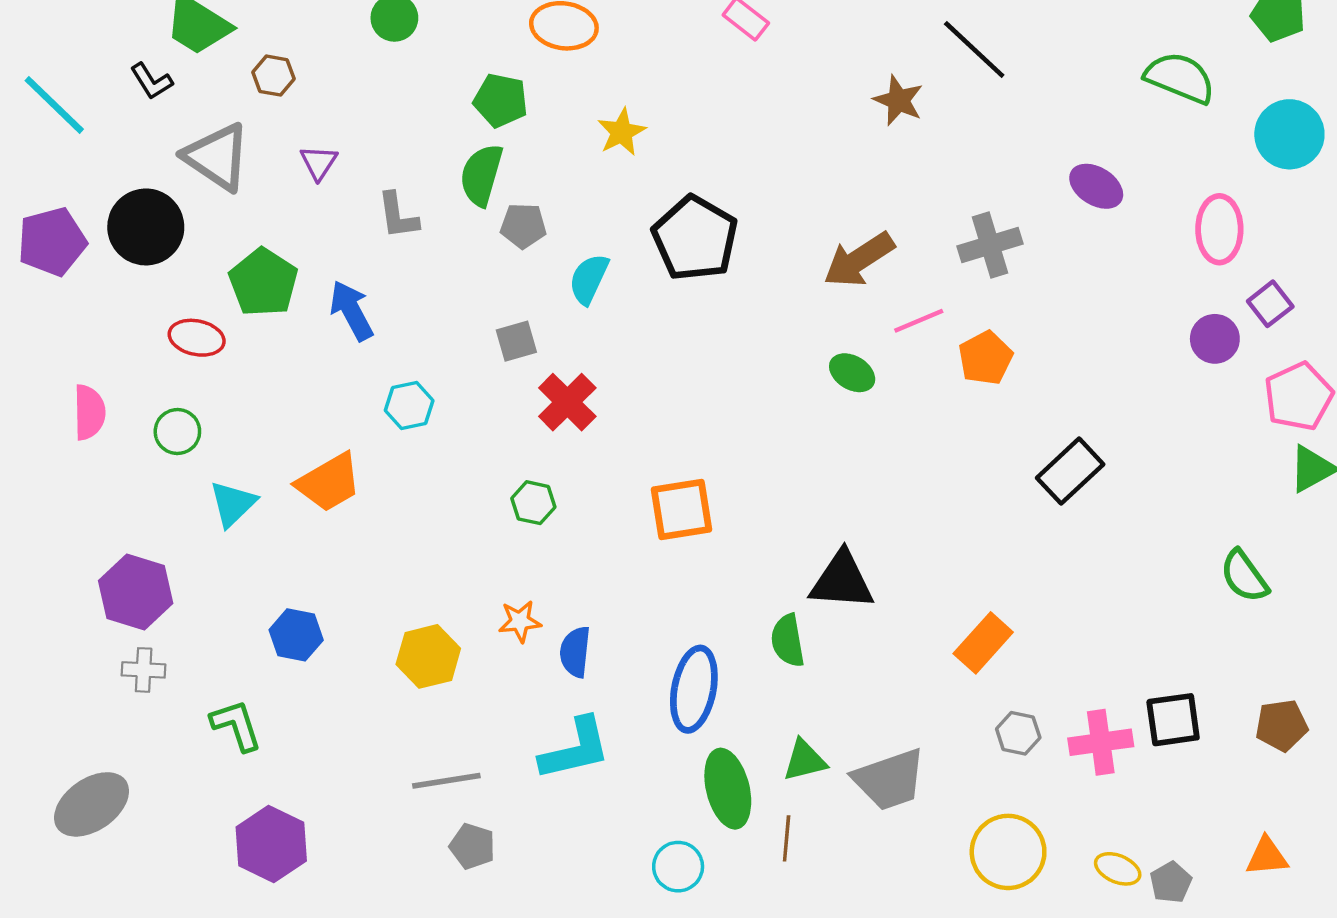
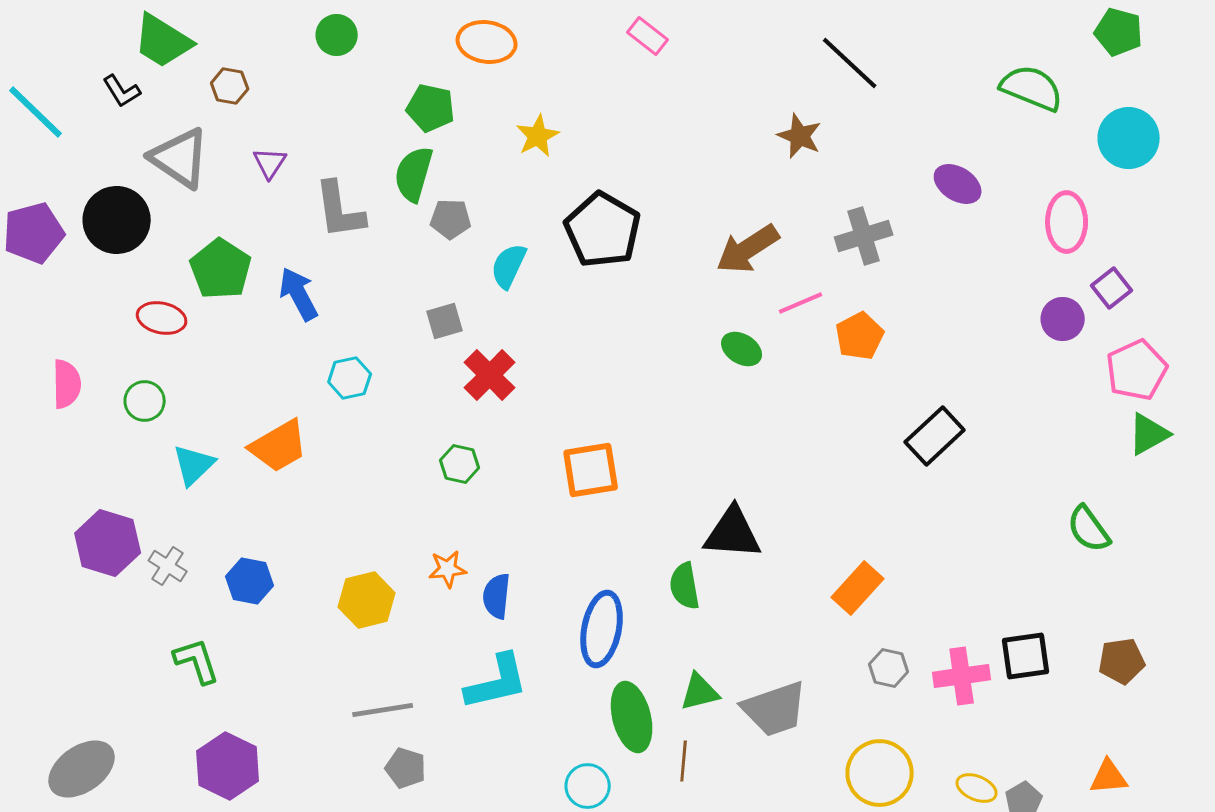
brown star: (898, 100) -> (800, 136), moved
gray L-shape: (398, 216) -> (340, 210), size x1.4
gray cross: (144, 670) -> (168, 566), moved, turned 30
gray ellipse: (92, 804) -> (82, 769), moved

